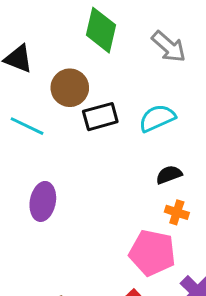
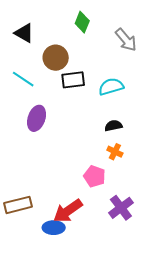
green diamond: (101, 30) -> (82, 22), size x0.7
purple ellipse: (43, 201) -> (37, 118), moved
pink pentagon: (152, 253) -> (95, 176), size x0.7

